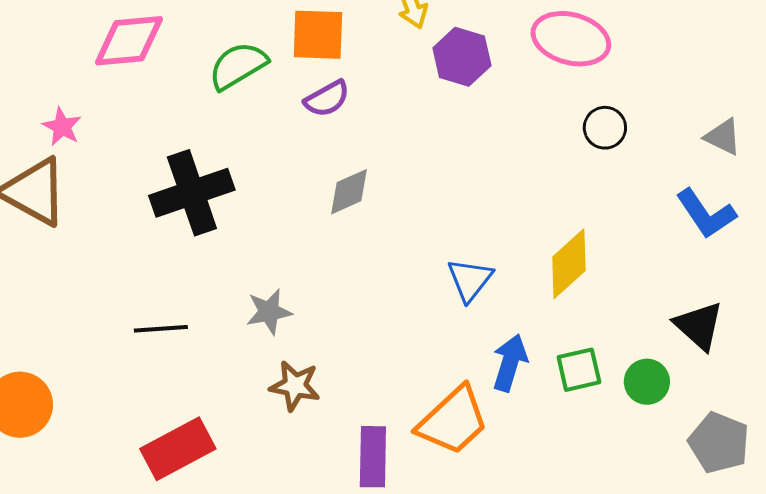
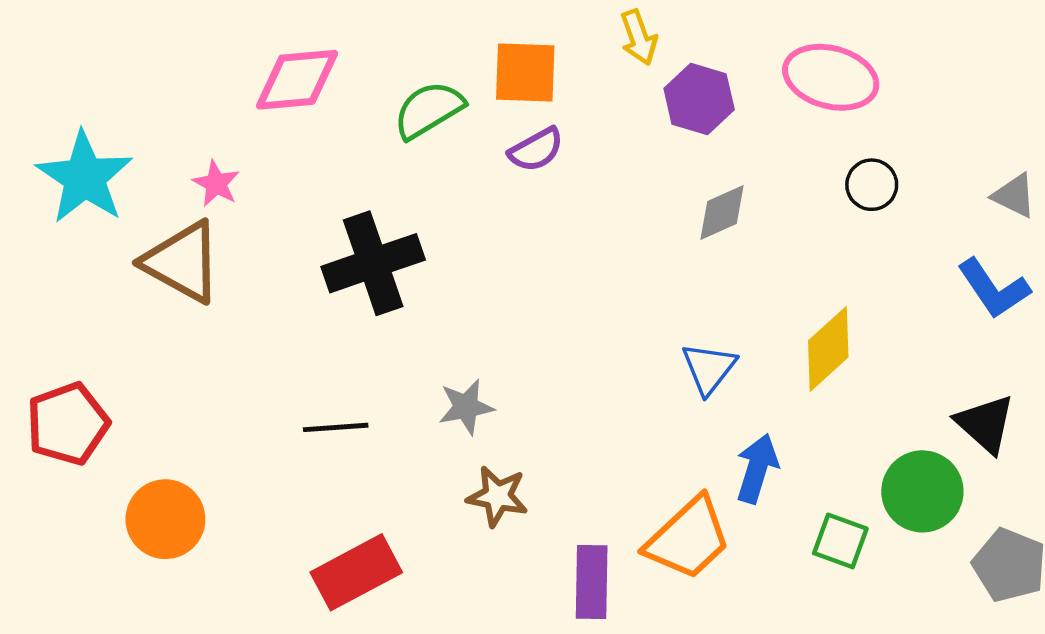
gray diamond: (349, 192) -> (722, 212), moved
green square: (579, 370) -> (840, 541), moved, turned 33
green circle: (647, 382) -> (922, 491), size x1.5

